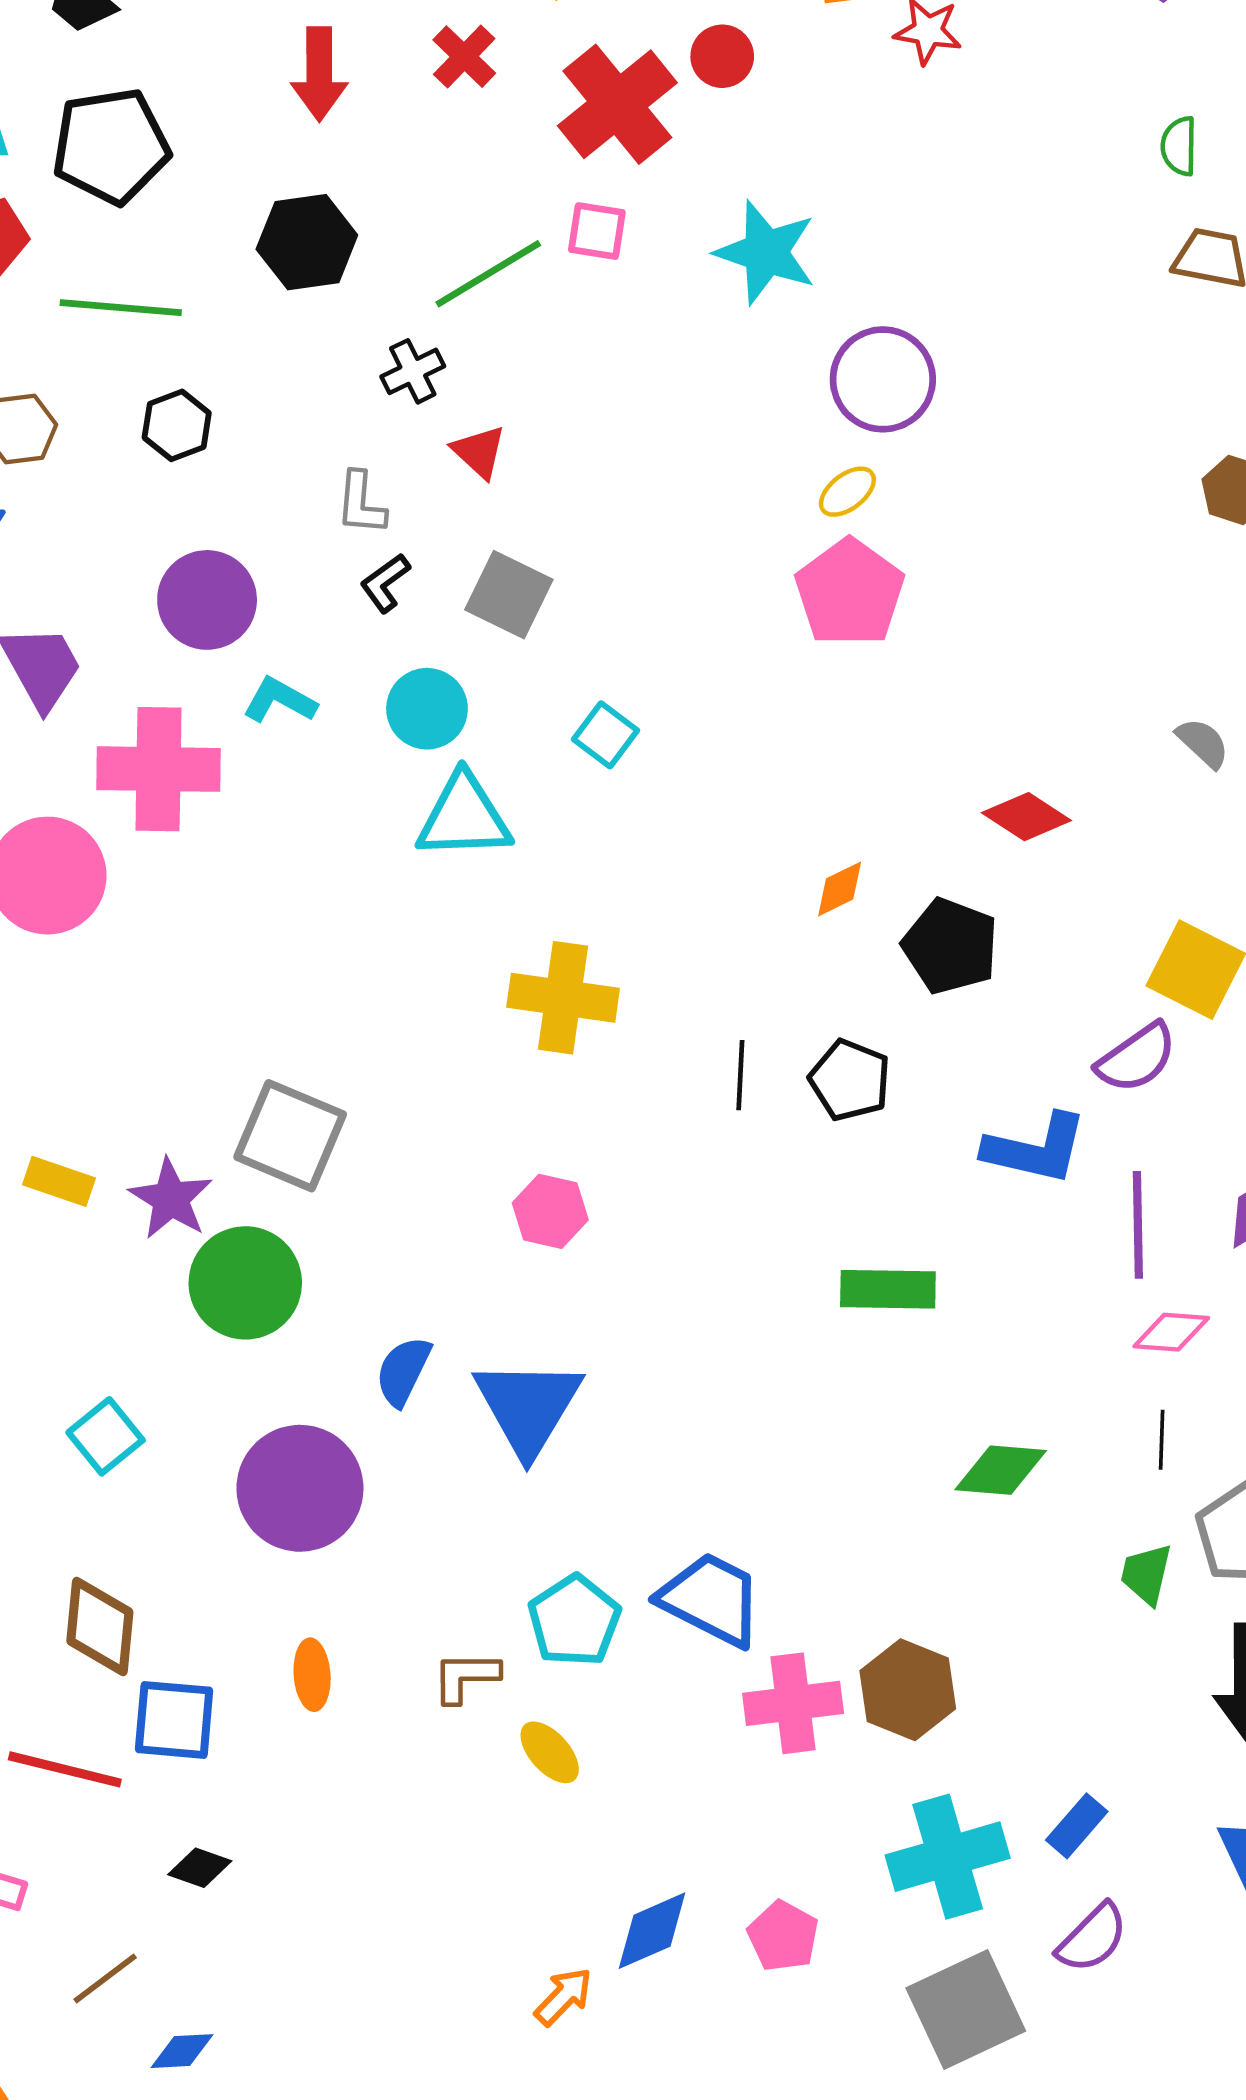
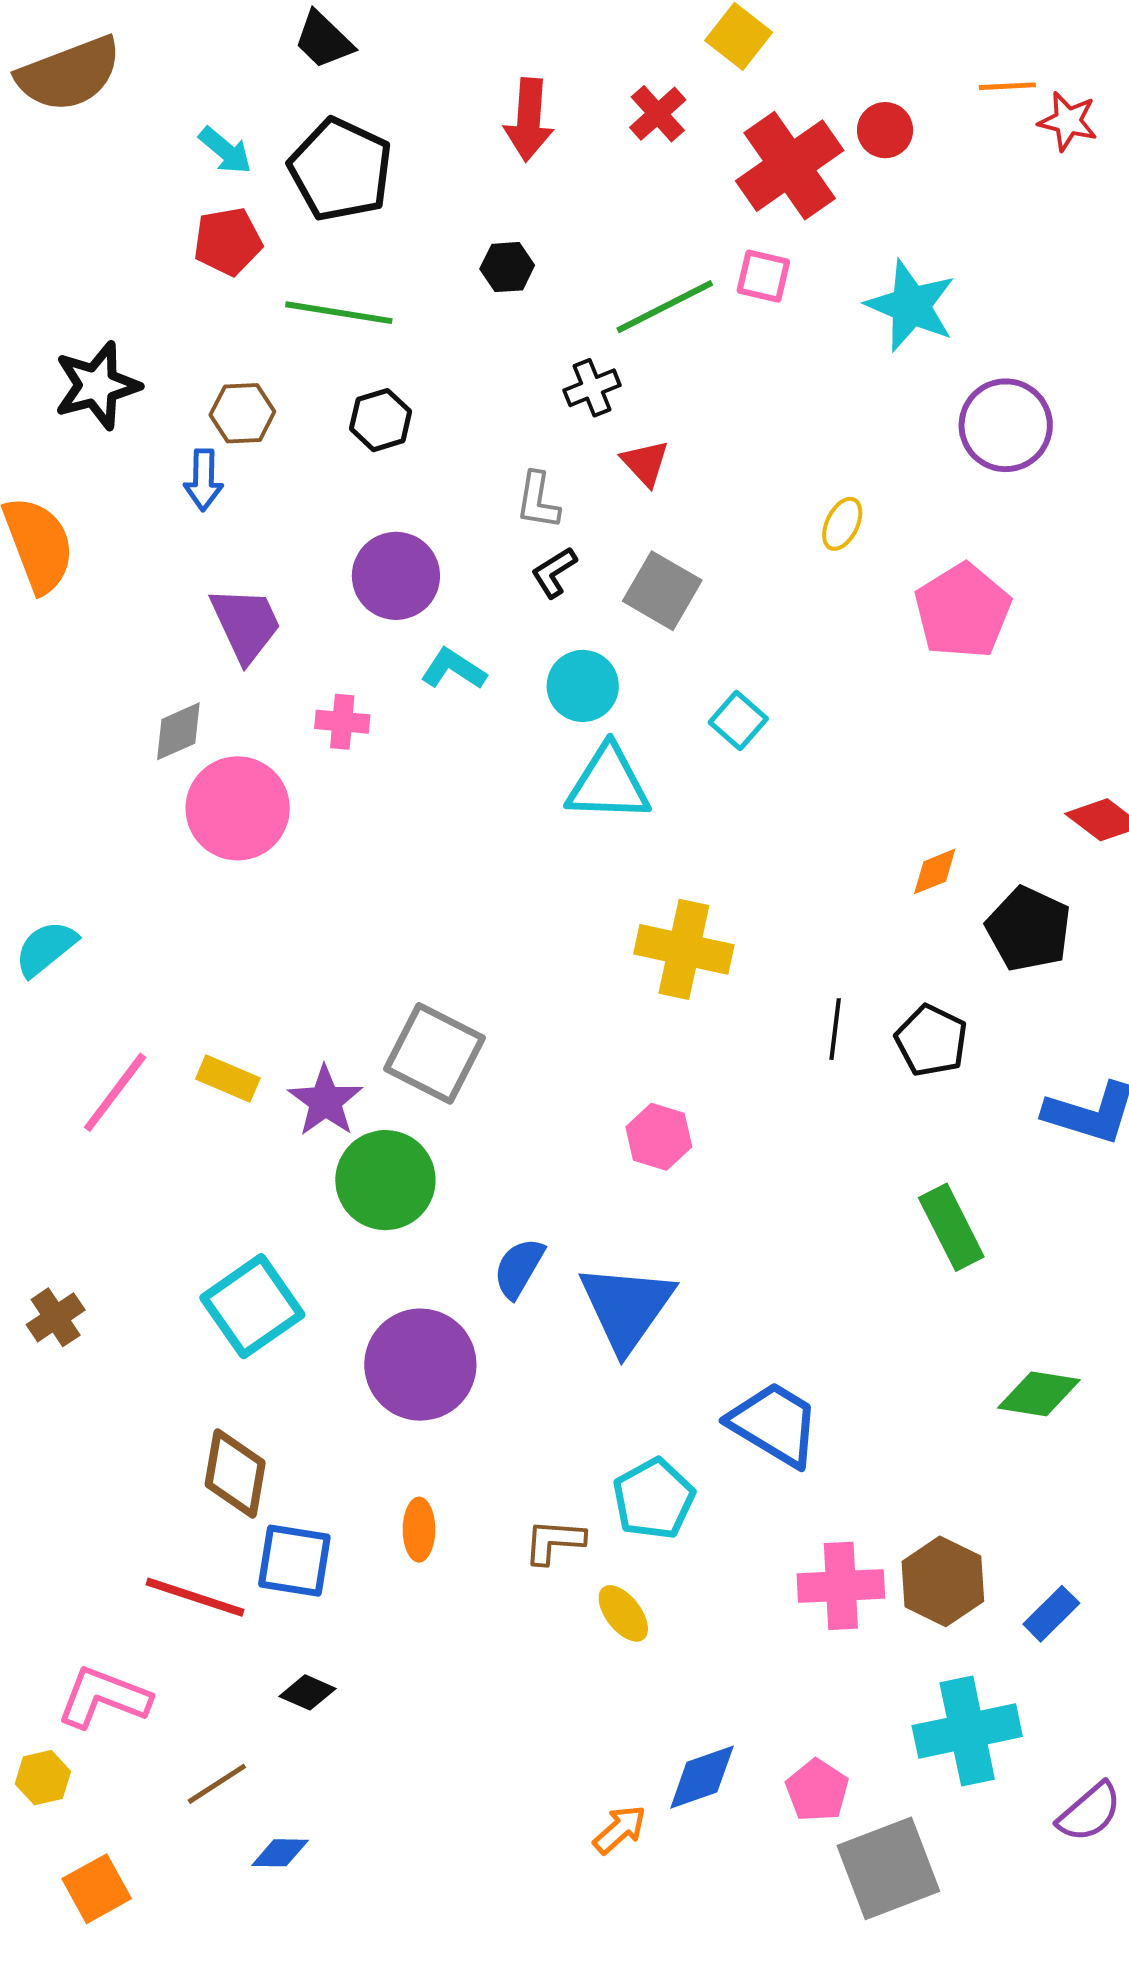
black pentagon: (111, 146) -> (341, 170), turned 30
black hexagon: (307, 242) -> (507, 267), size x0.6
yellow ellipse: (847, 492) -> (842, 524), moved, turned -30
pink cross: (159, 769) -> (342, 722), size x0.5
green rectangle: (888, 1289) -> (951, 1227), turned 58
cyan square: (106, 1436) -> (252, 1306), size x1.5
blue trapezoid: (711, 1599) -> (774, 1424), moved
blue rectangle: (1077, 1826) -> (1051, 1614), moved
gray square: (966, 2010) -> (888, 1868), moved

